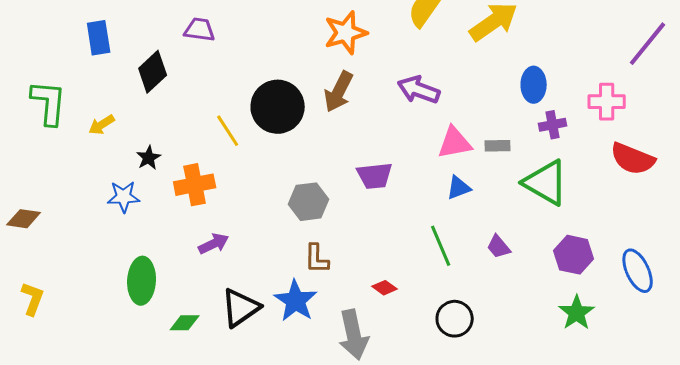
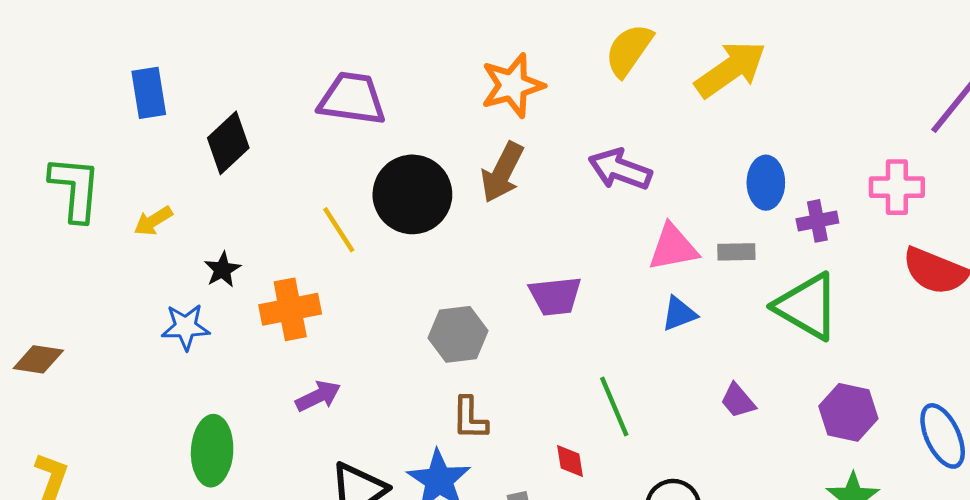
purple trapezoid: (200, 30) -> (352, 99), moved, size x1.5
blue ellipse: (534, 85) -> (766, 183), moved
green line: (441, 246) -> (614, 406), moved
red diamond: (385, 288) -> (570, 461), turned 45

